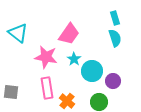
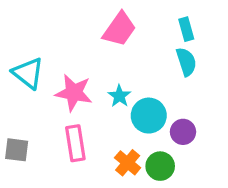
cyan triangle: (18, 33) -> (28, 73), moved
pink trapezoid: (69, 34) -> (119, 29), moved
orange cross: (67, 101) -> (128, 163), moved

